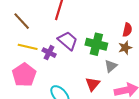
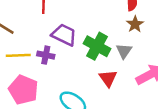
green cross: (96, 44) -> (97, 46), moved, turned 30

